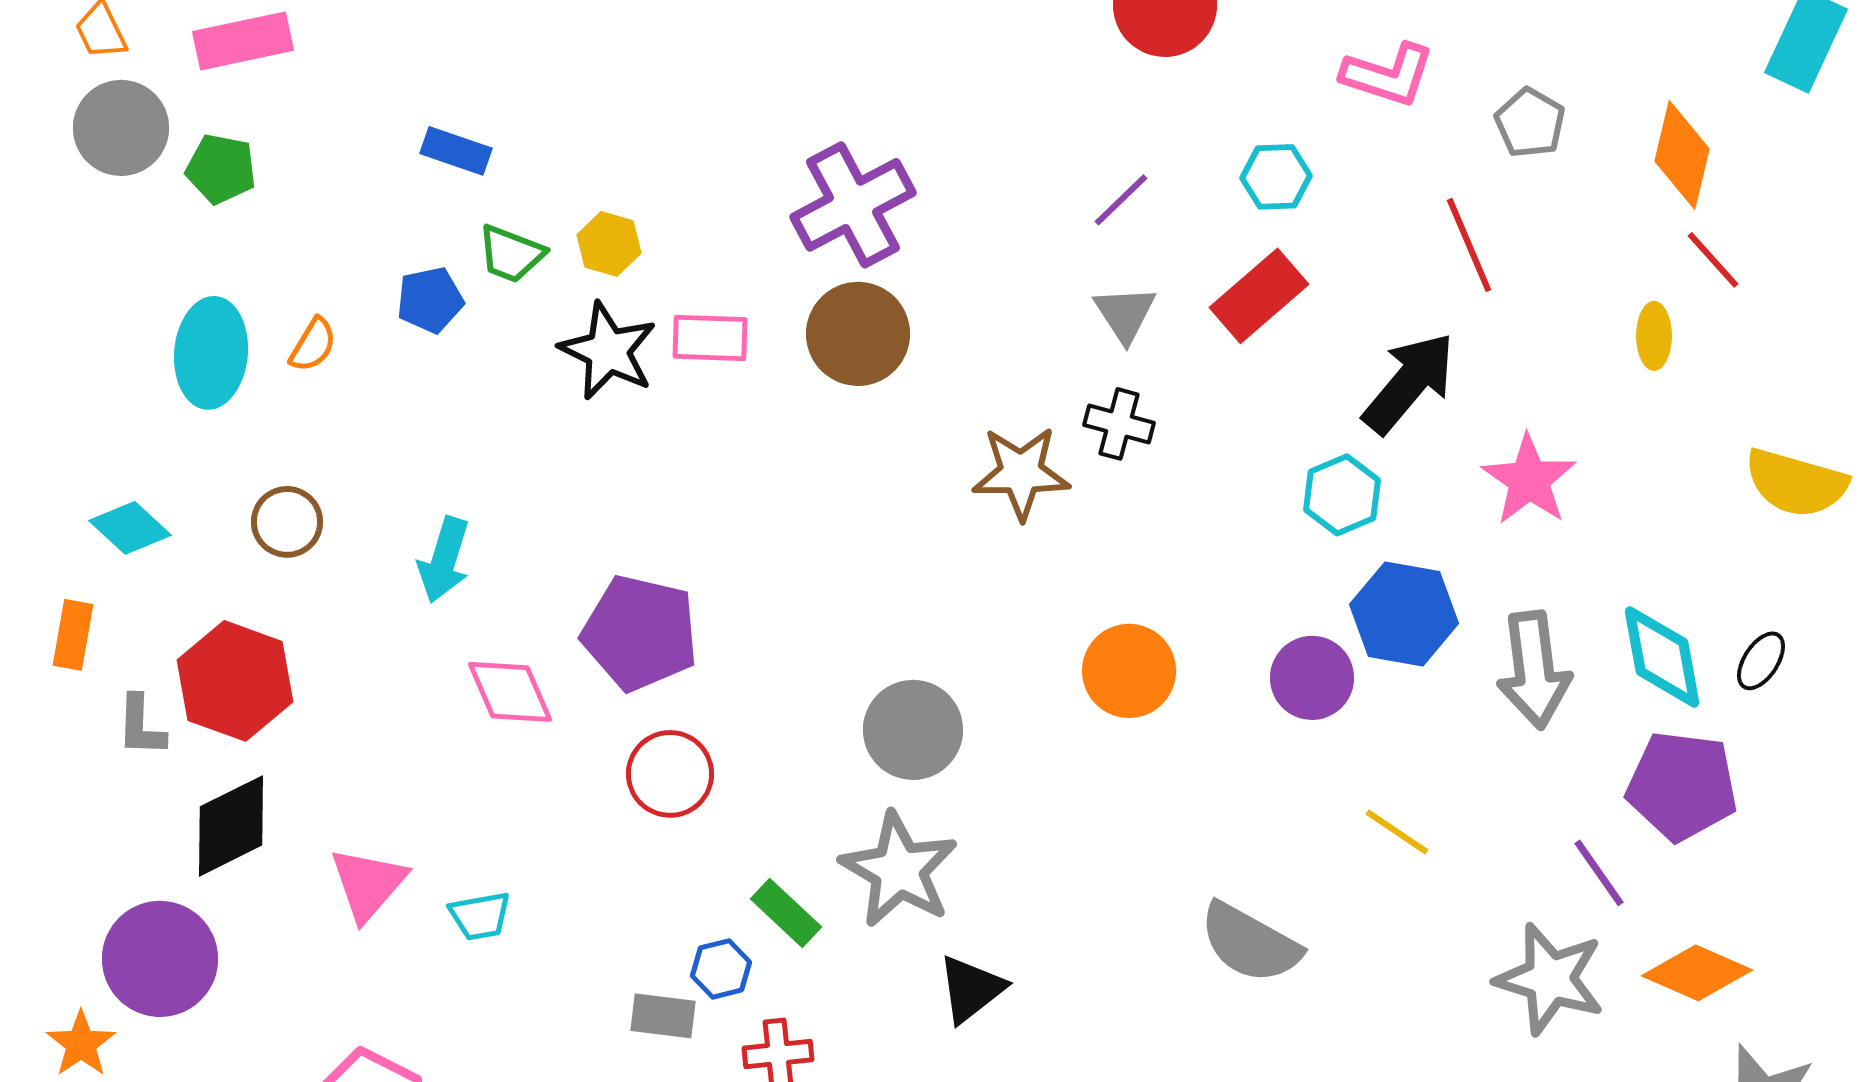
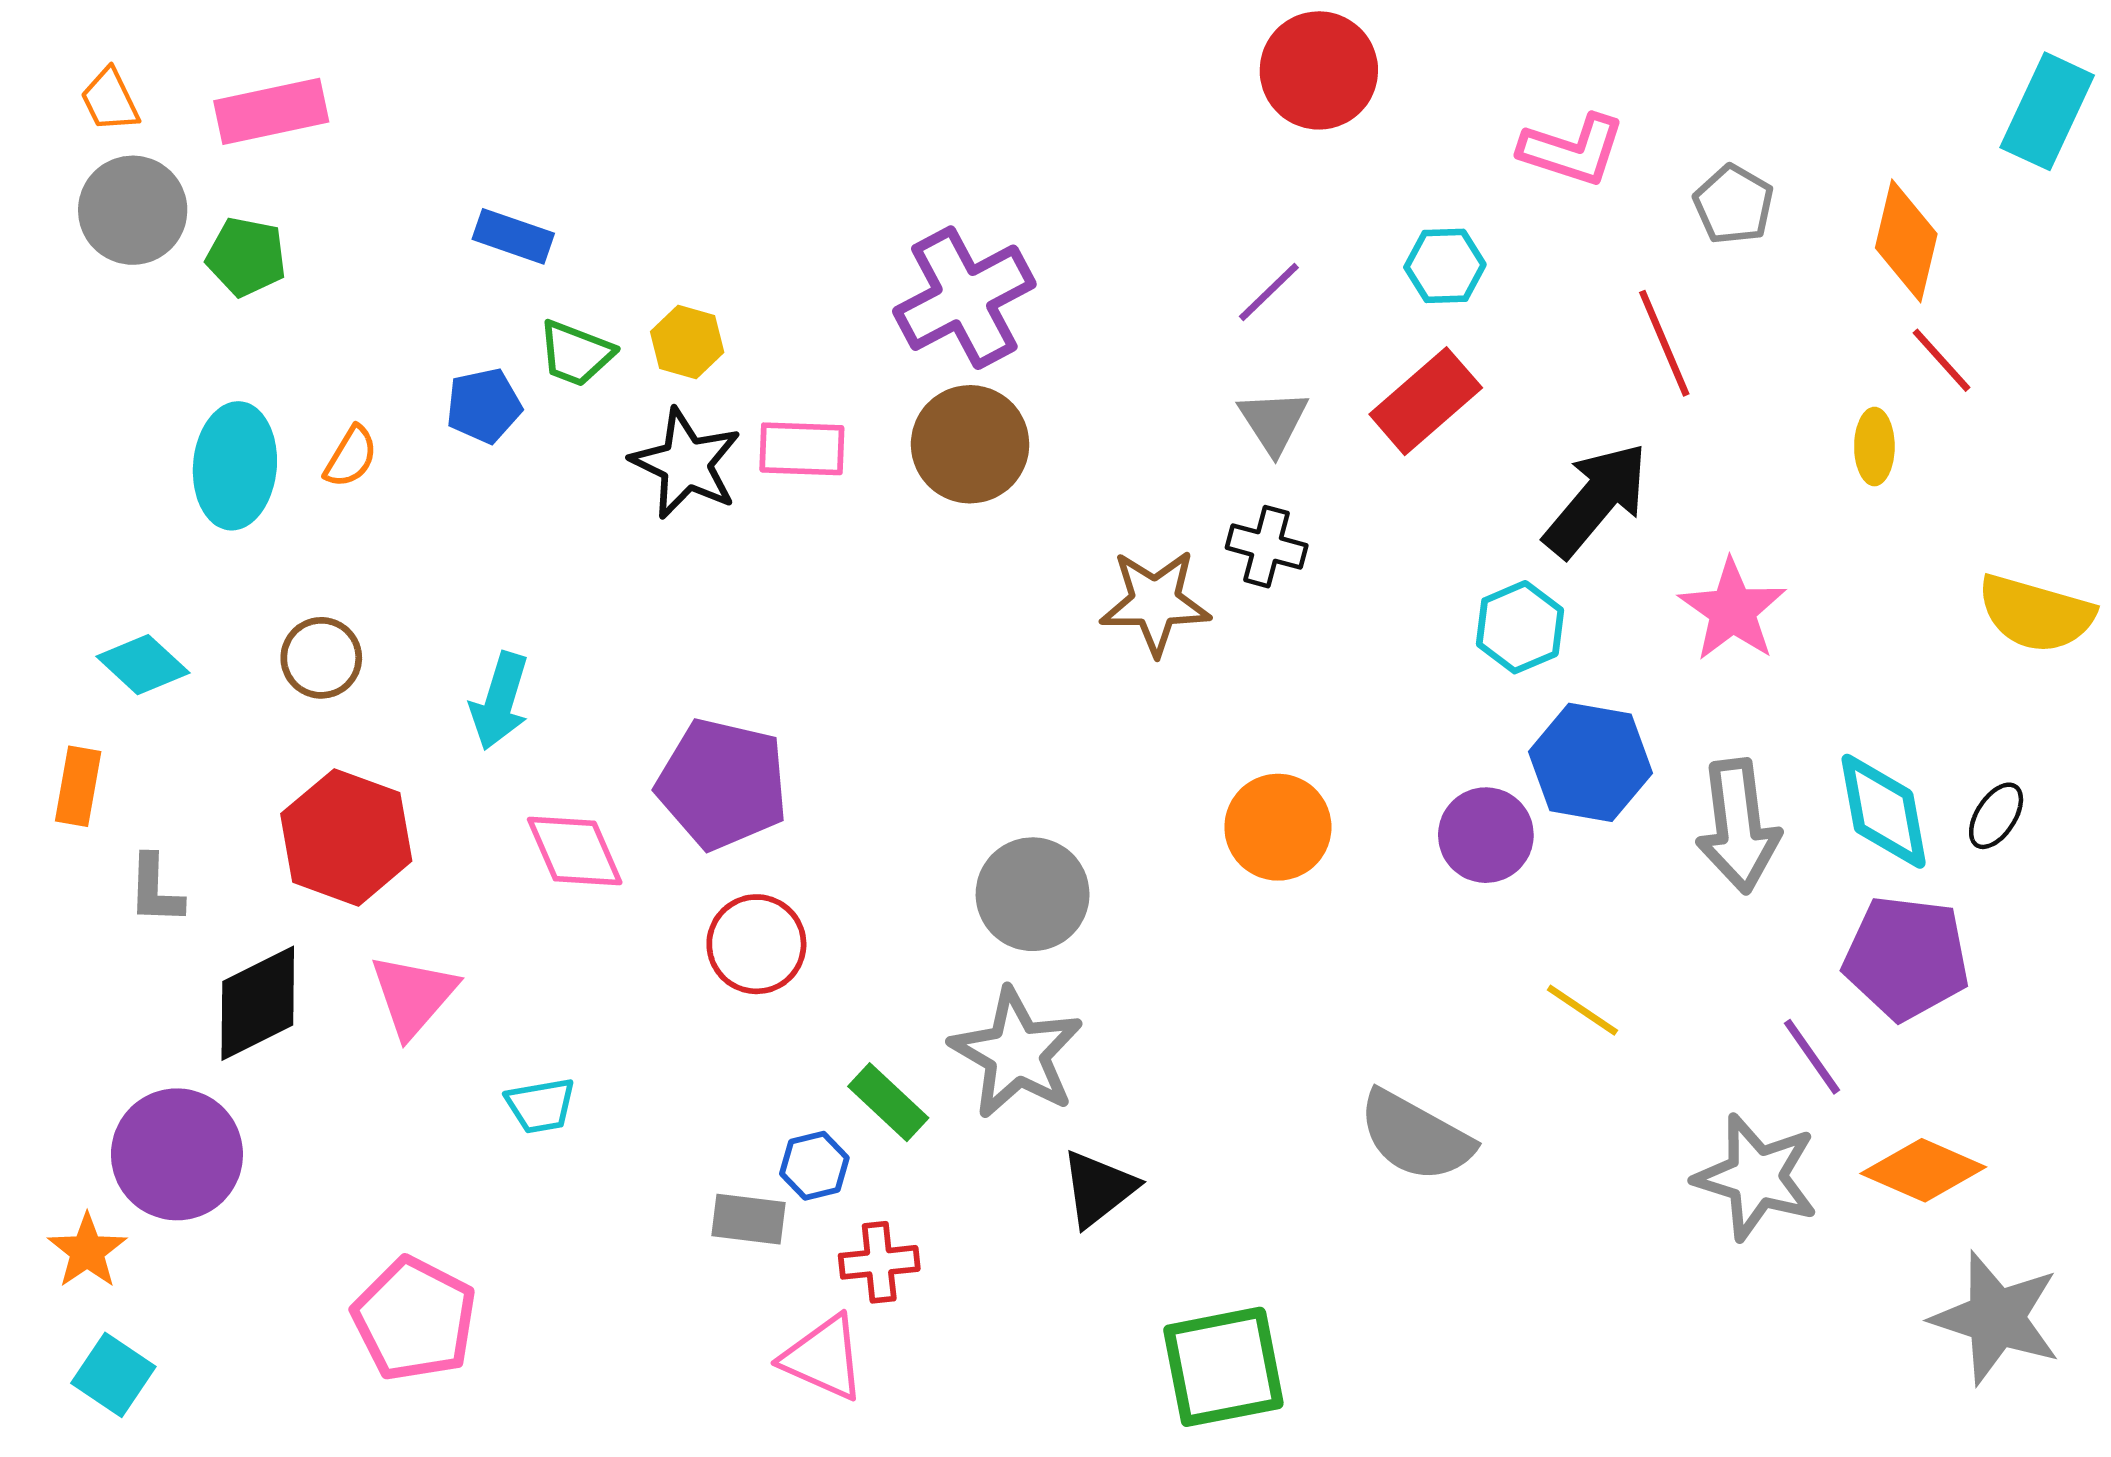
red hexagon: (235, 681) -> (346, 837), moved
pink triangle: (368, 884) -> (413, 995), moved

